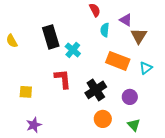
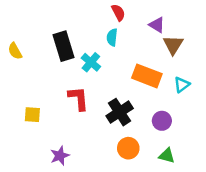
cyan semicircle: (105, 30) -> (112, 37), moved
purple star: (34, 125) -> (60, 156), moved
green triangle: (134, 125) -> (167, 156), turned -32

